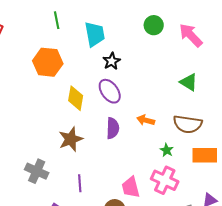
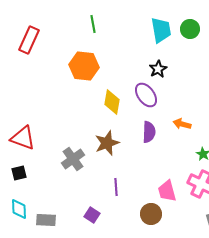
cyan trapezoid: (95, 34) -> (161, 30), moved
black star: (112, 61) -> (158, 69), moved
gray cross: (37, 171) -> (73, 159), moved, turned 30

